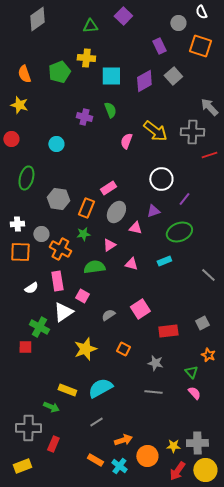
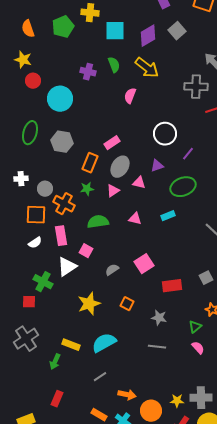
yellow arrow: (155, 131) -> (147, 68), moved
red circle: (11, 139) -> (33, 81), moved
cyan circle: (56, 144) -> (60, 99), size x1.6
gray hexagon: (58, 199) -> (62, 142), moved
pink triangle: (109, 245) -> (113, 191), moved
orange square: (20, 252) -> (36, 215), moved
green triangle: (191, 372) -> (195, 327), turned 32
green arrow: (51, 407) -> (55, 362), turned 91
gray cross: (28, 428) -> (26, 339), moved, turned -35
orange arrow: (123, 440) -> (127, 395), turned 30

